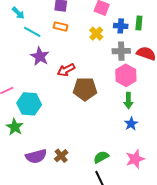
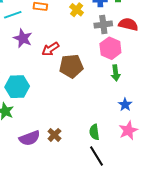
cyan line: (32, 32) -> (13, 15), turned -42
blue star: (131, 124) -> (125, 105), moved
green semicircle: (101, 157) -> (94, 132), turned -63

